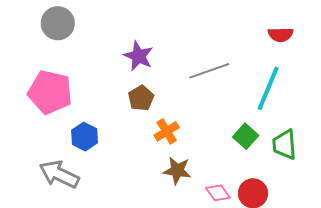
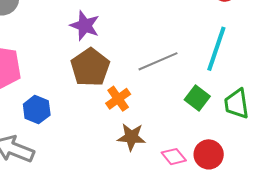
gray line: (209, 71) -> (158, 61), moved
brown pentagon: (141, 98) -> (90, 67), size x1.5

